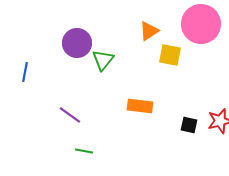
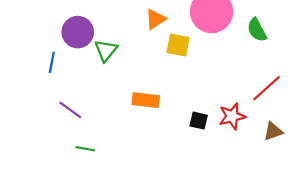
blue line: (25, 72) -> (52, 62), moved

